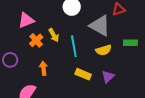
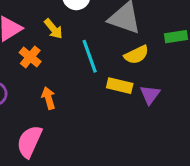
yellow arrow: (54, 35) -> (53, 29), moved
yellow rectangle: (83, 74) -> (120, 86), moved

